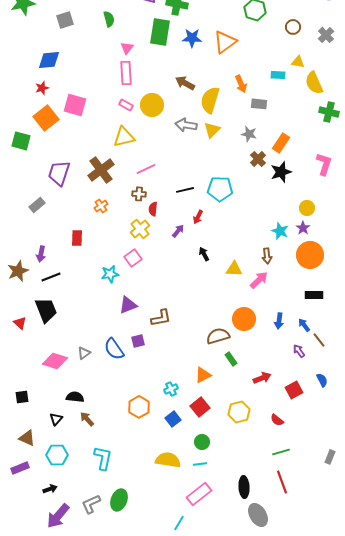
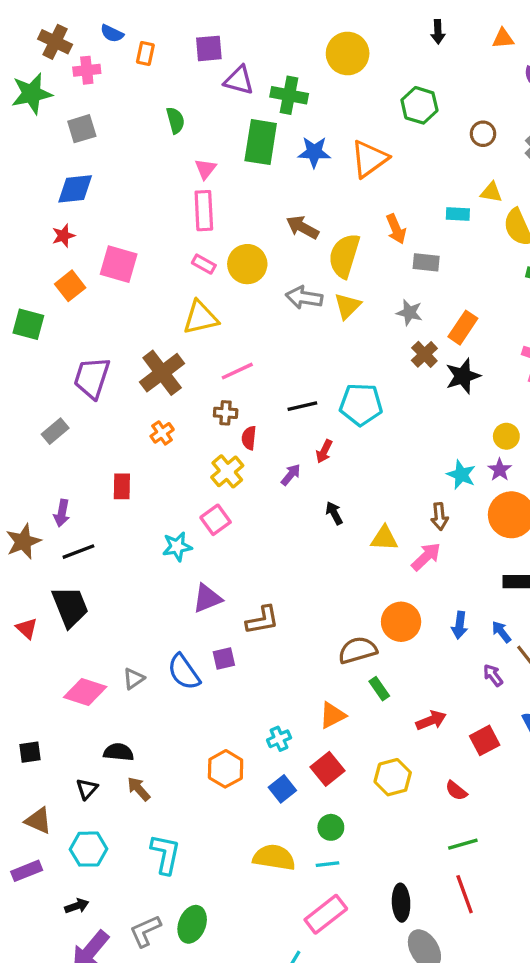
gray square: (65, 20) -> (82, 129), moved
orange square: (46, 118) -> (70, 286), size x0.7

